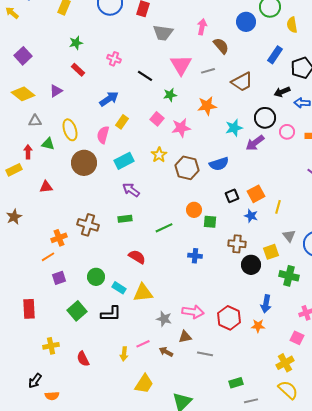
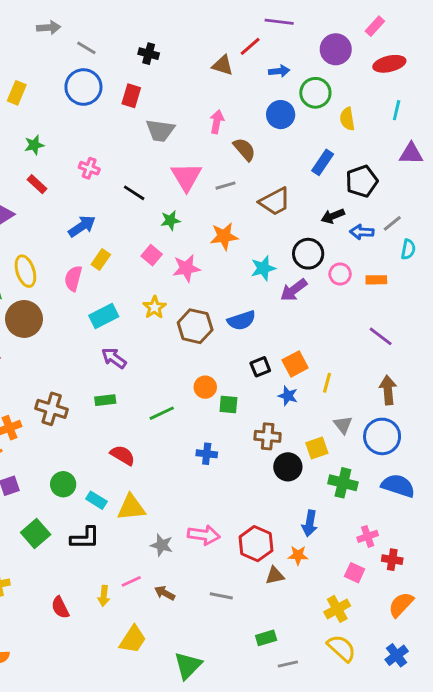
brown circle: (84, 163) -> (24, 319), moved
brown triangle: (185, 337) -> (275, 576), moved
red semicircle: (83, 359) -> (60, 607), moved

